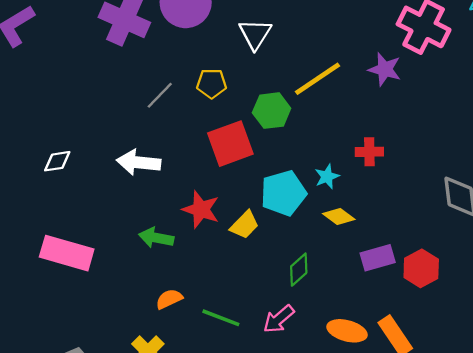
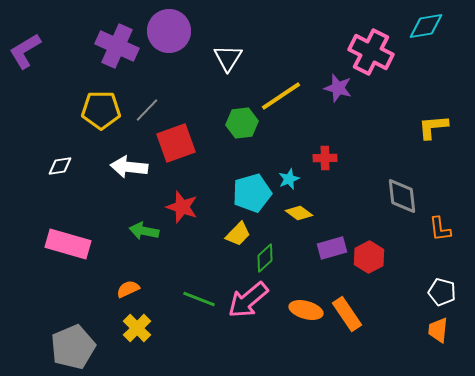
yellow pentagon: (212, 83) -> (101, 110), moved, size x1.5
red square: (230, 144) -> (176, 143), moved
yellow trapezoid: (245, 225) -> (238, 234), moved
orange semicircle: (169, 299) -> (128, 289), moved
pink arrow: (279, 319) -> (248, 300), size x1.5

